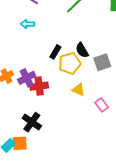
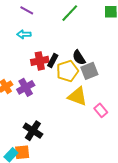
gray square: (102, 62) -> (89, 71), moved
red cross: (39, 86) -> (40, 61), moved
yellow triangle: (78, 90) -> (77, 96), size x1.5

